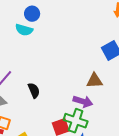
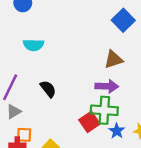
cyan semicircle: (24, 30) -> (34, 45), moved

